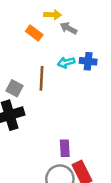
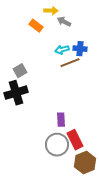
brown line: (42, 78) -> (70, 63), moved, turned 66
gray square: (15, 88) -> (20, 71), turned 32

